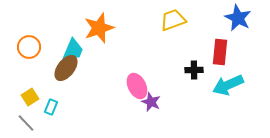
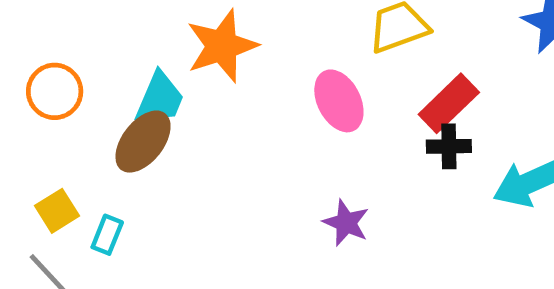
red rectangle: (220, 52) -> (449, 103), moved, turned 40
pink ellipse: (137, 86) -> (339, 101), moved

